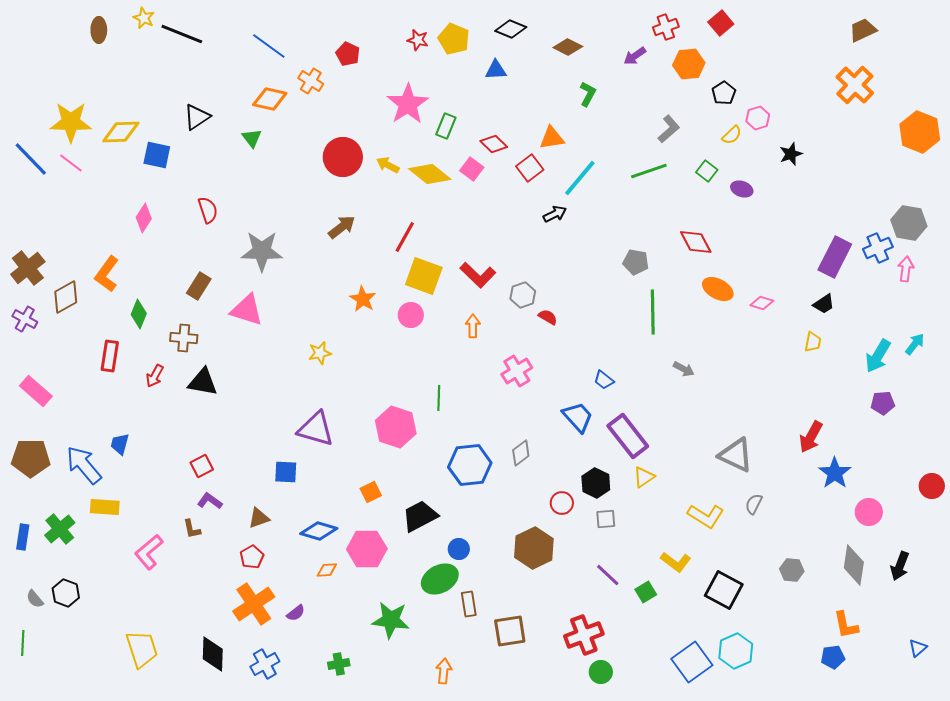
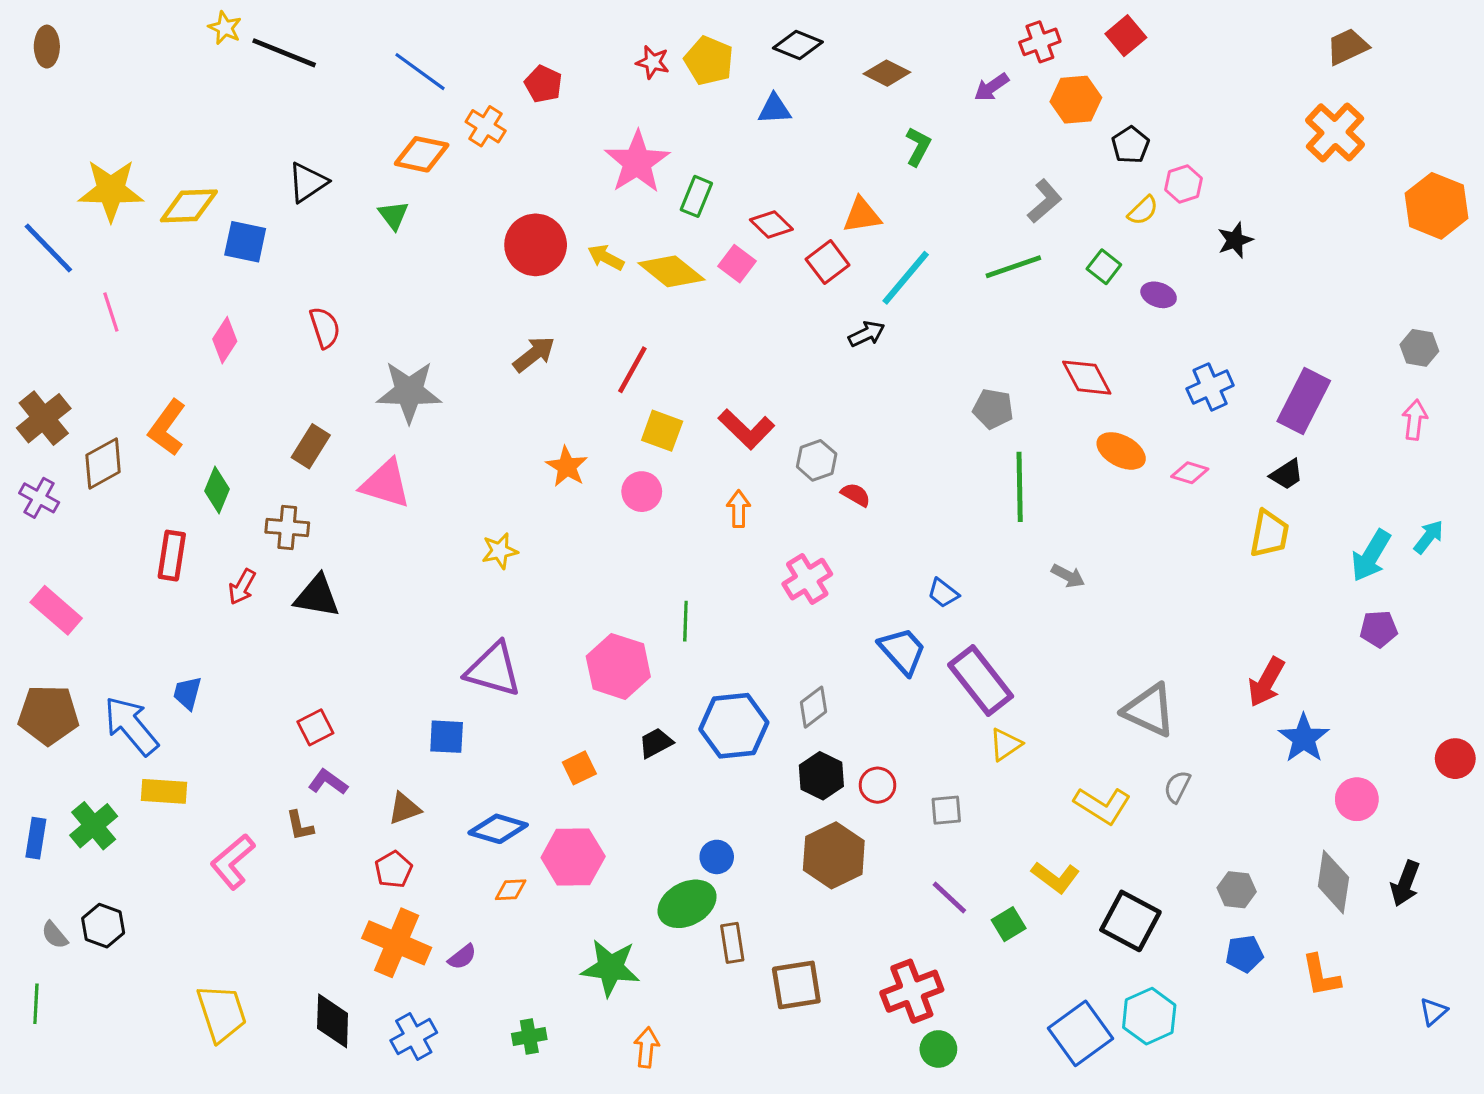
brown ellipse: (99, 30) -> (47, 47), moved
pink line: (71, 163) -> (111, 312), moved, turned 35
gray hexagon: (909, 223) -> (1419, 348), size x0.7
blue cross: (878, 248) -> (1210, 387), moved
yellow square: (424, 276) -> (662, 431), size x0.7
yellow trapezoid: (813, 342) -> (1269, 534), size x1.5
black hexagon: (596, 483) -> (821, 776), moved
black trapezoid: (420, 516) -> (656, 743), moved, size x0.6
orange cross: (254, 604) -> (397, 943), turned -33
blue pentagon: (833, 657) -> (1244, 954), moved
orange arrow: (444, 671) -> (646, 1047), moved

